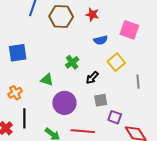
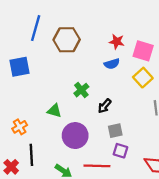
red star: (92, 15) -> (117, 42), moved
blue square: (18, 53) -> (19, 67), moved
yellow square: (116, 62) -> (143, 78), moved
purple square: (115, 117) -> (120, 151), moved

